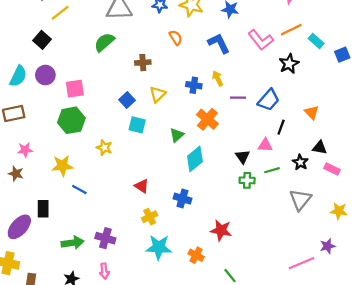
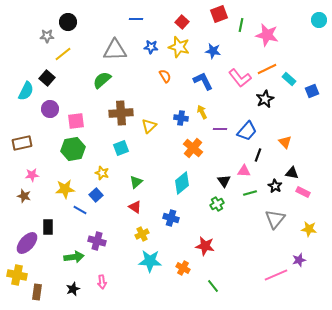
brown cross: (143, 63) -> (121, 113), moved, size x1.6
cyan semicircle: (18, 76) -> (26, 91), moved
blue square: (127, 100) -> (96, 195), moved
cyan square: (137, 125) -> (121, 148), moved, turned -35
green triangle: (177, 135) -> (136, 182), moved
green cross: (247, 180) -> (217, 204), moved, turned -32
purple cross: (105, 238) -> (97, 241), moved

